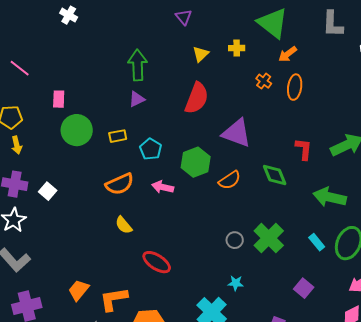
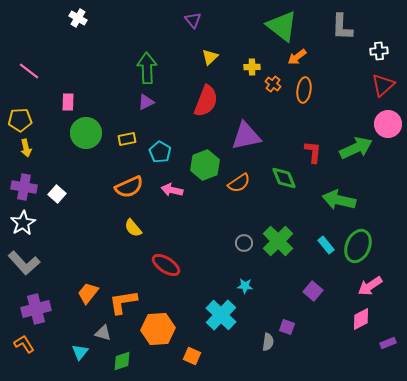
yellow cross: (237, 48) -> (252, 67), moved
purple triangle: (237, 133) -> (246, 136), turned -32

